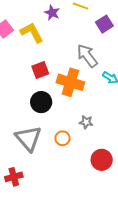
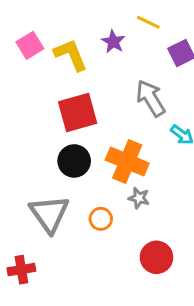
purple star: (52, 13) -> (113, 42), moved
red square: (40, 70) -> (78, 112), size x1.5
orange cross: (70, 82) -> (127, 162), moved

